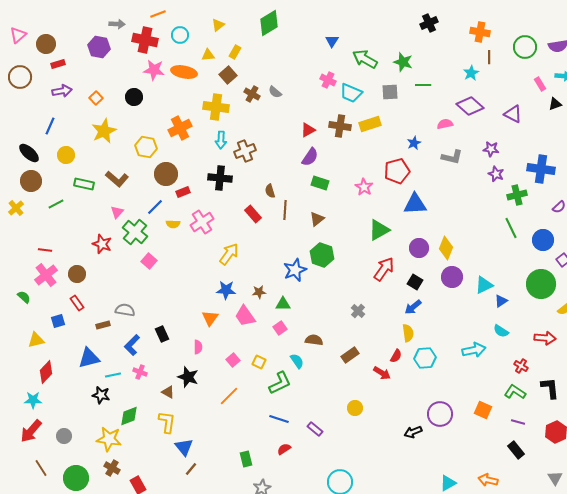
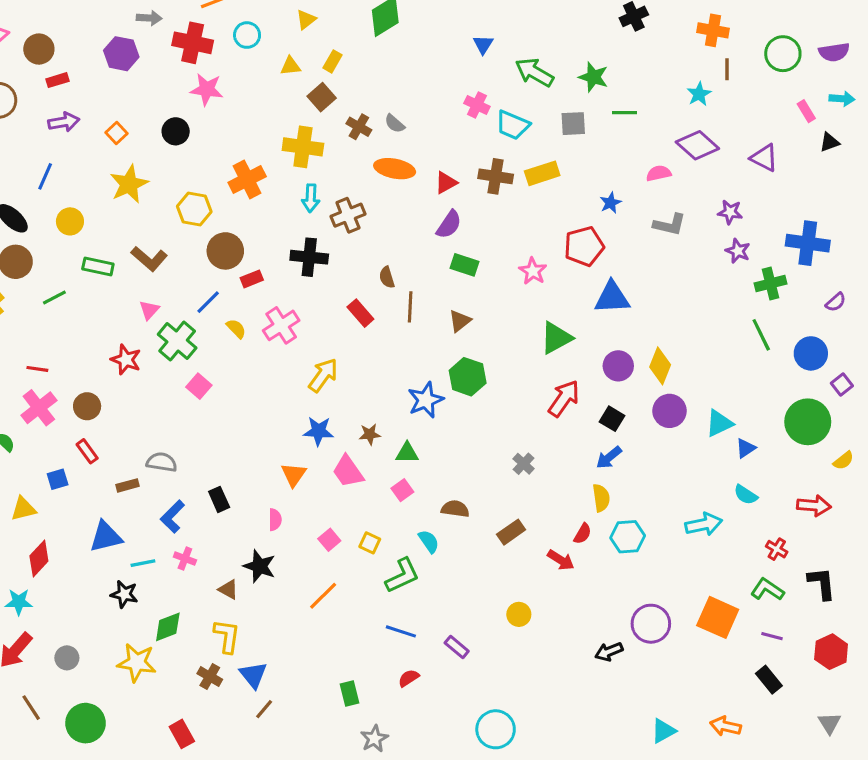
orange ellipse: (184, 72) -> (395, 169), moved
yellow semicircle: (173, 224) -> (236, 329), turned -136
orange square: (483, 410) -> (718, 617), size x1.5
brown cross: (112, 468) -> (210, 677), moved

